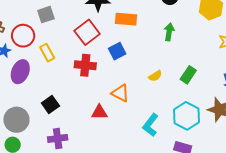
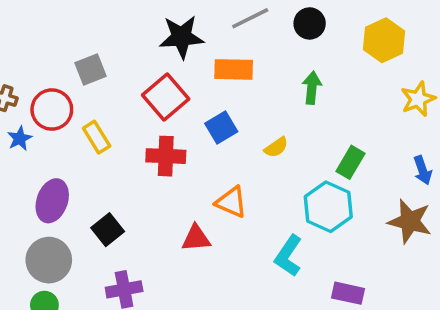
purple ellipse: (20, 72) -> (52, 201), moved
yellow semicircle: (155, 76) -> (276, 147), moved
cyan hexagon: (186, 116) -> (328, 207), moved

